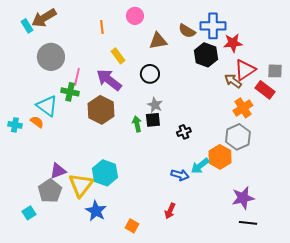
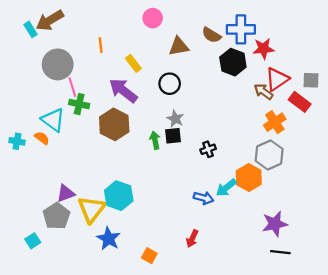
orange line: (102, 27) -> (101, 45), moved
pink line: (77, 77) -> (72, 87), moved, turned -30

